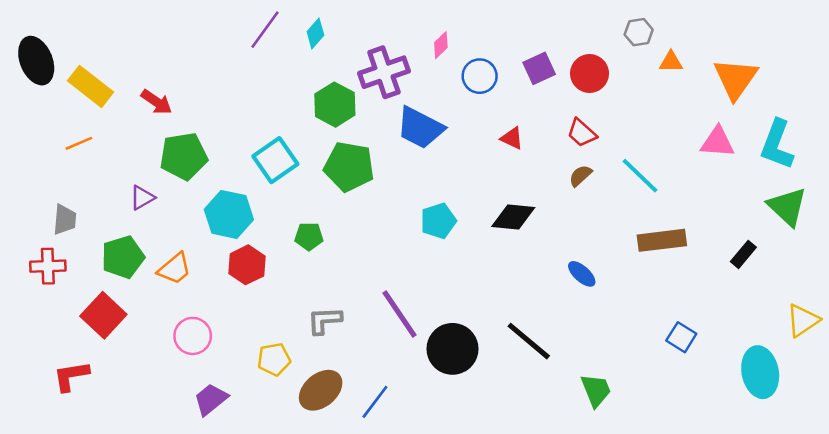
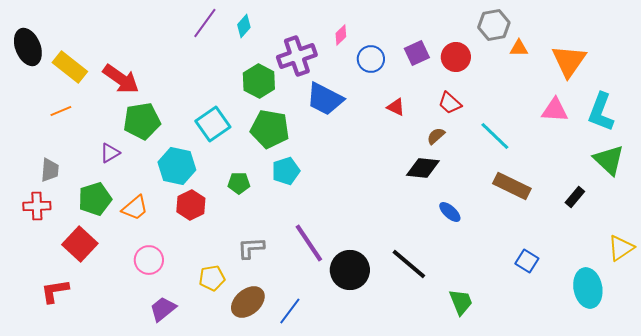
gray hexagon: (639, 32) -> (494, 25), size x1.4
red arrow: (156, 102) -> (121, 79), size x1.5
brown semicircle: (580, 176) -> (436, 136), moved
black diamond: (513, 217) -> (423, 168), moved
cyan pentagon: (438, 221) -> (286, 171), moved
brown rectangle: (662, 240) -> (512, 186), turned 33

